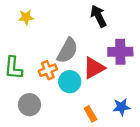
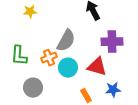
red triangle: (94, 68) -> (97, 67), moved, turned 45

